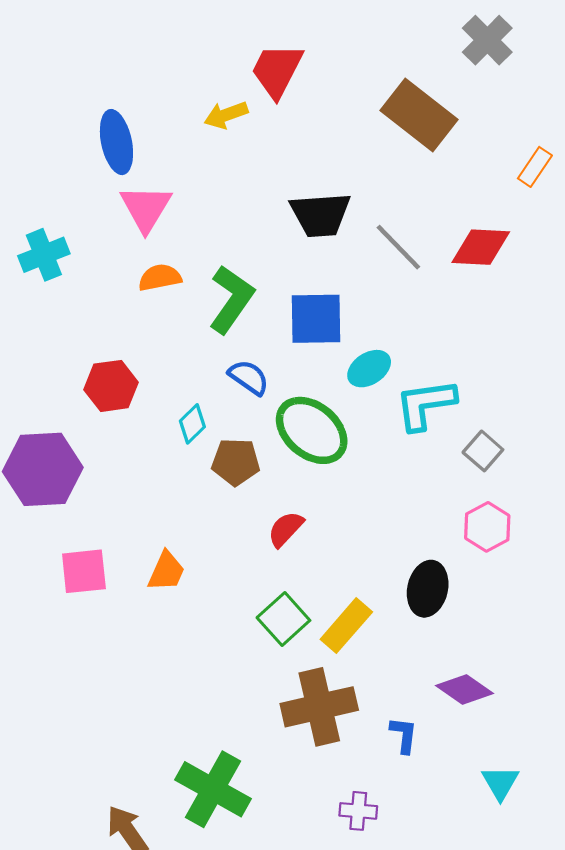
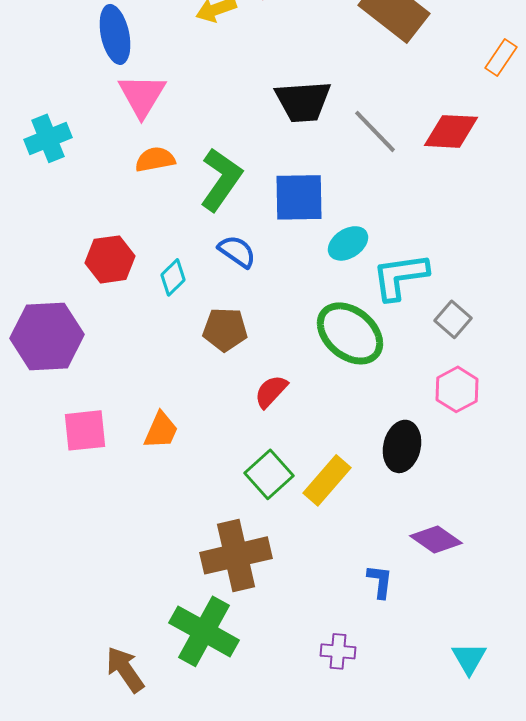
cyan diamond: (192, 424) -> (173, 277), moved
green ellipse: (312, 430) -> (350, 333), moved
brown cross: (319, 707) -> (236, 555), moved
cyan triangle: (500, 783) -> (469, 658), moved

